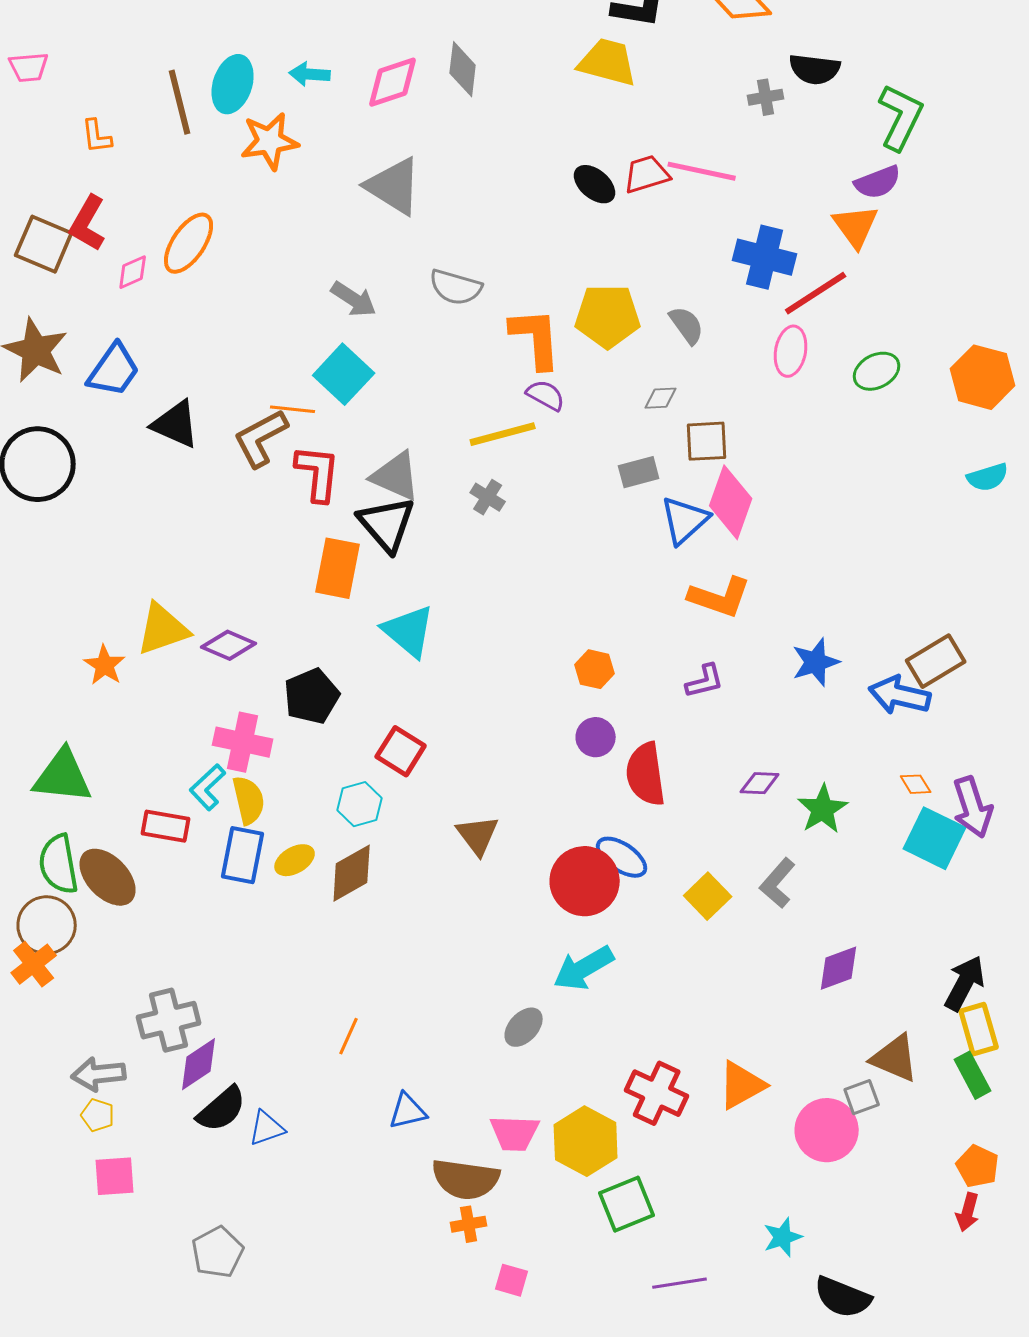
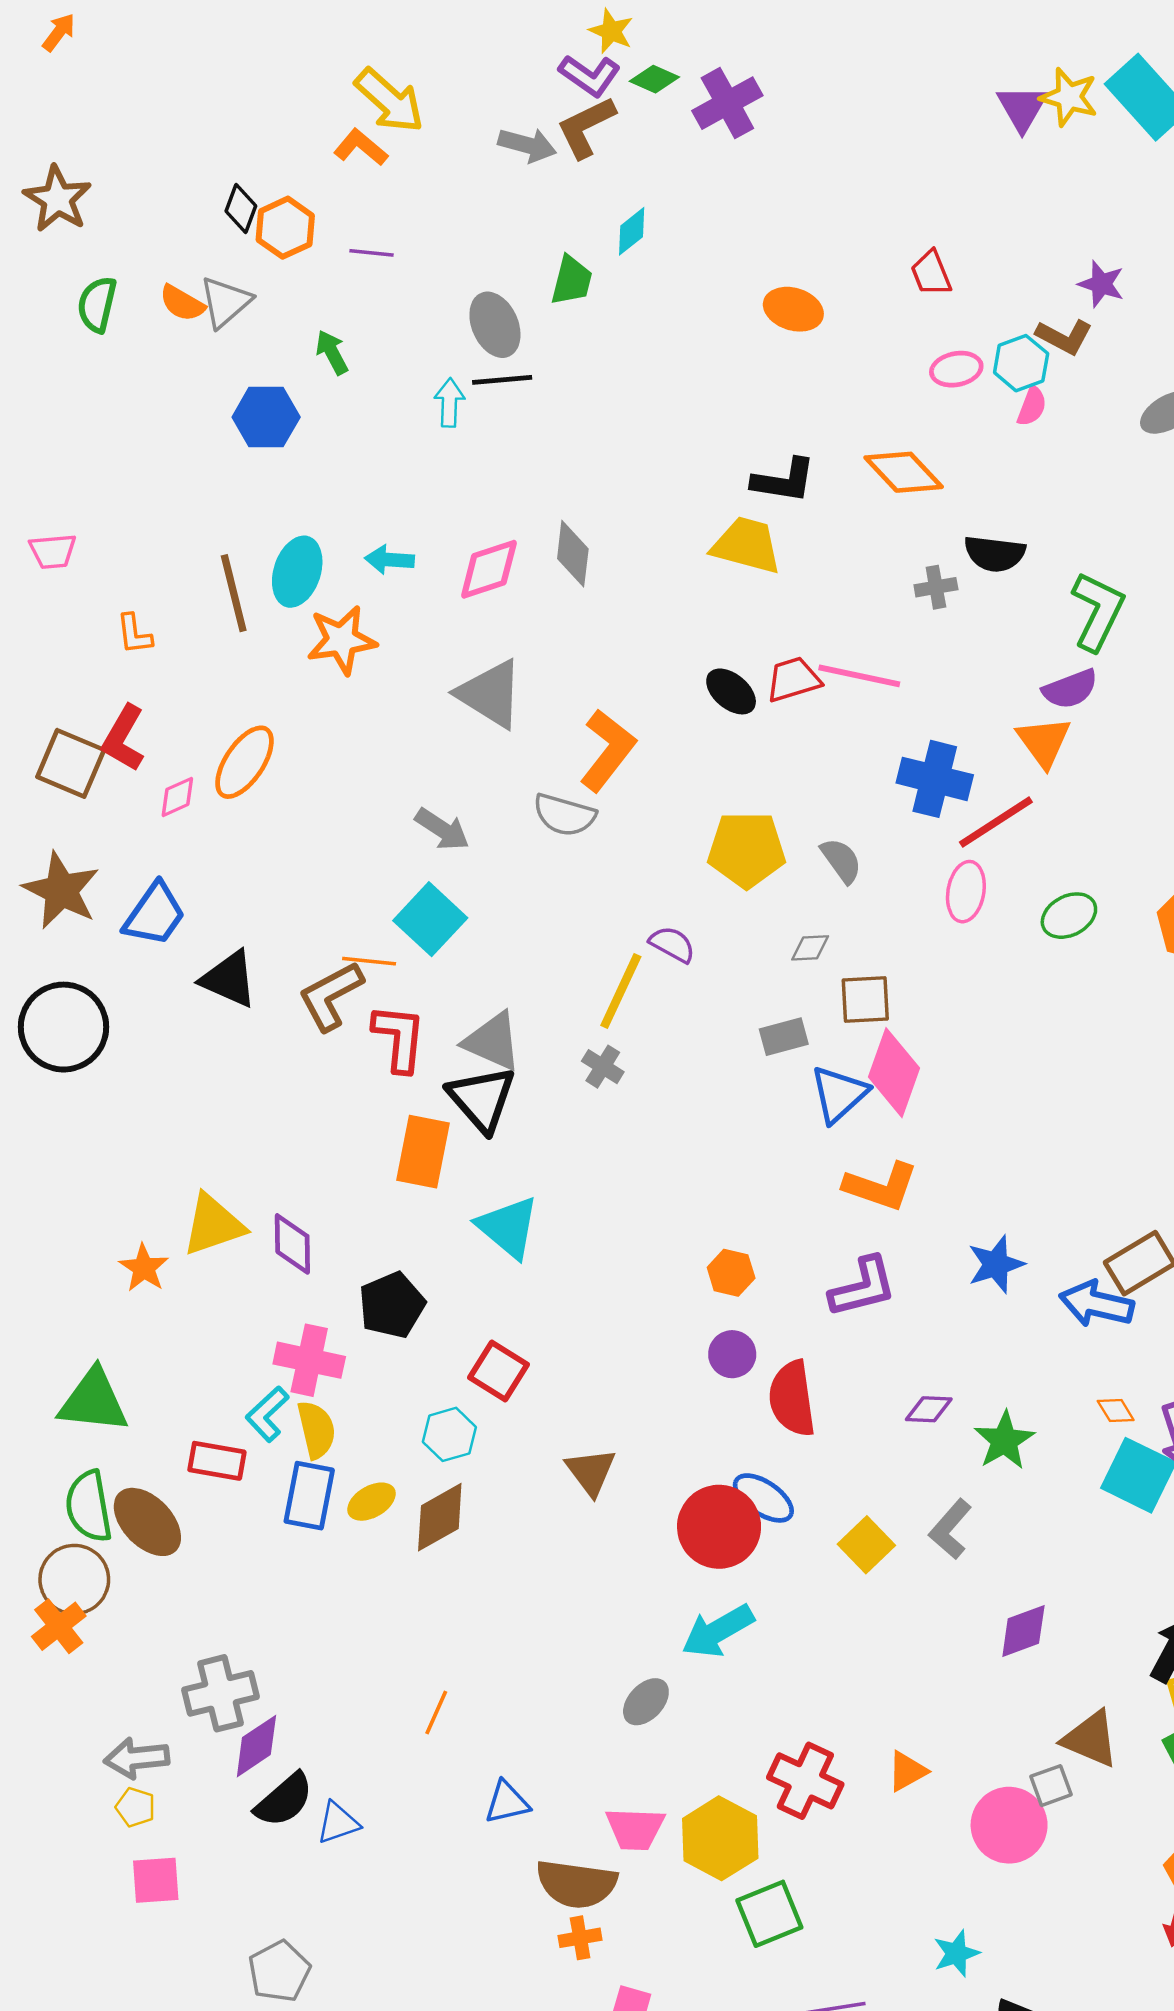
orange L-shape: (536, 338) -> (608, 750), moved, turned 42
yellow line: (503, 434) -> (621, 991), turned -50
purple diamond: (229, 645) -> (292, 1244), turned 66
purple L-shape: (705, 681) -> (863, 1287), size x1.5
orange triangle: (742, 1085) -> (907, 1771), size x0.7

